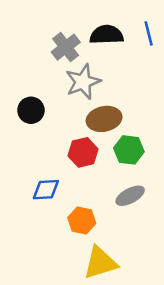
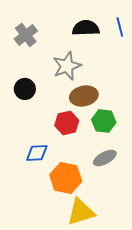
gray cross: (66, 47) -> (26, 35), moved
orange hexagon: (82, 221) -> (66, 178), size x1.4

